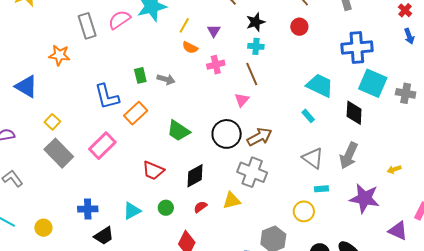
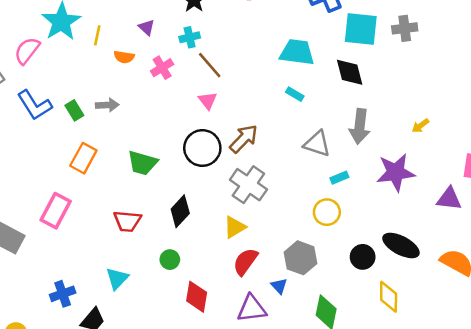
yellow line: (184, 25) -> (97, 35), moved
cyan cross: (256, 46) -> (190, 37), moved
blue L-shape: (107, 97) -> (35, 105), moved
gray cross: (252, 172) -> (248, 185), turned 32
red semicircle: (200, 207) -> (245, 262), moved, size x1.6
green circle: (166, 208) -> (170, 260), moved

